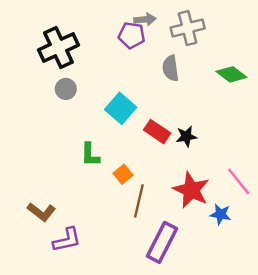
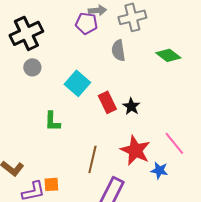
red rectangle: (157, 132) -> (107, 102), turned 30
black star: (186, 136) -> (131, 106), turned -30
orange square: (123, 174) -> (51, 184), moved, turned 35

